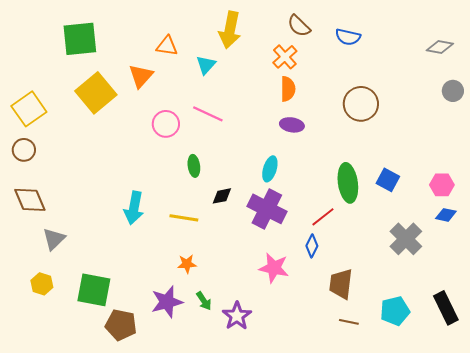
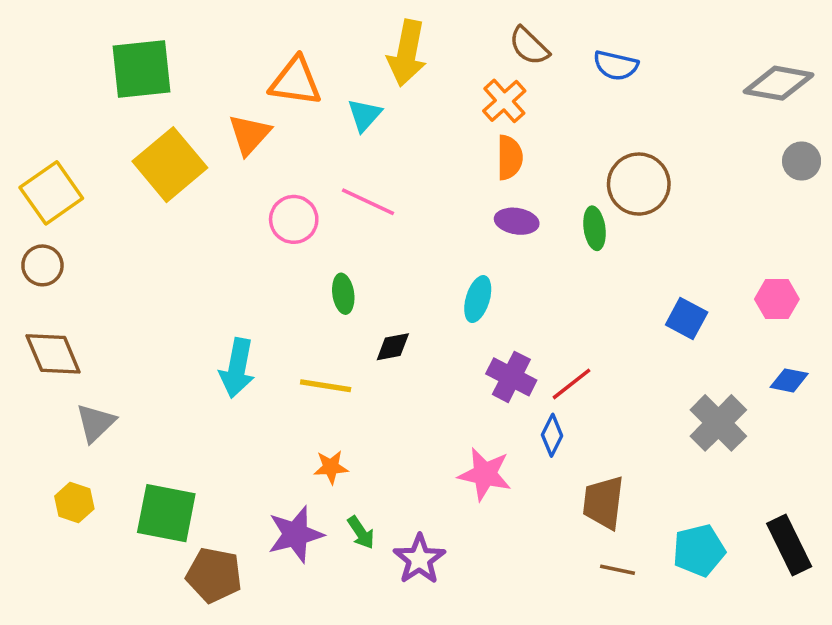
orange triangle: (167, 46) -> (295, 81), size x1.4
gray diamond: (440, 47) -> (779, 83), size x1.4
green ellipse: (348, 183) -> (595, 228), moved, size x0.6
pink hexagon: (442, 185) -> (777, 299), moved
purple cross: (267, 209) -> (511, 377), moved, size x0.7

